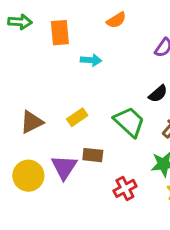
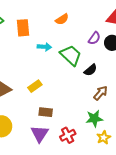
green trapezoid: (129, 122) -> (71, 55), moved
purple triangle: (64, 167) -> (40, 134), moved

